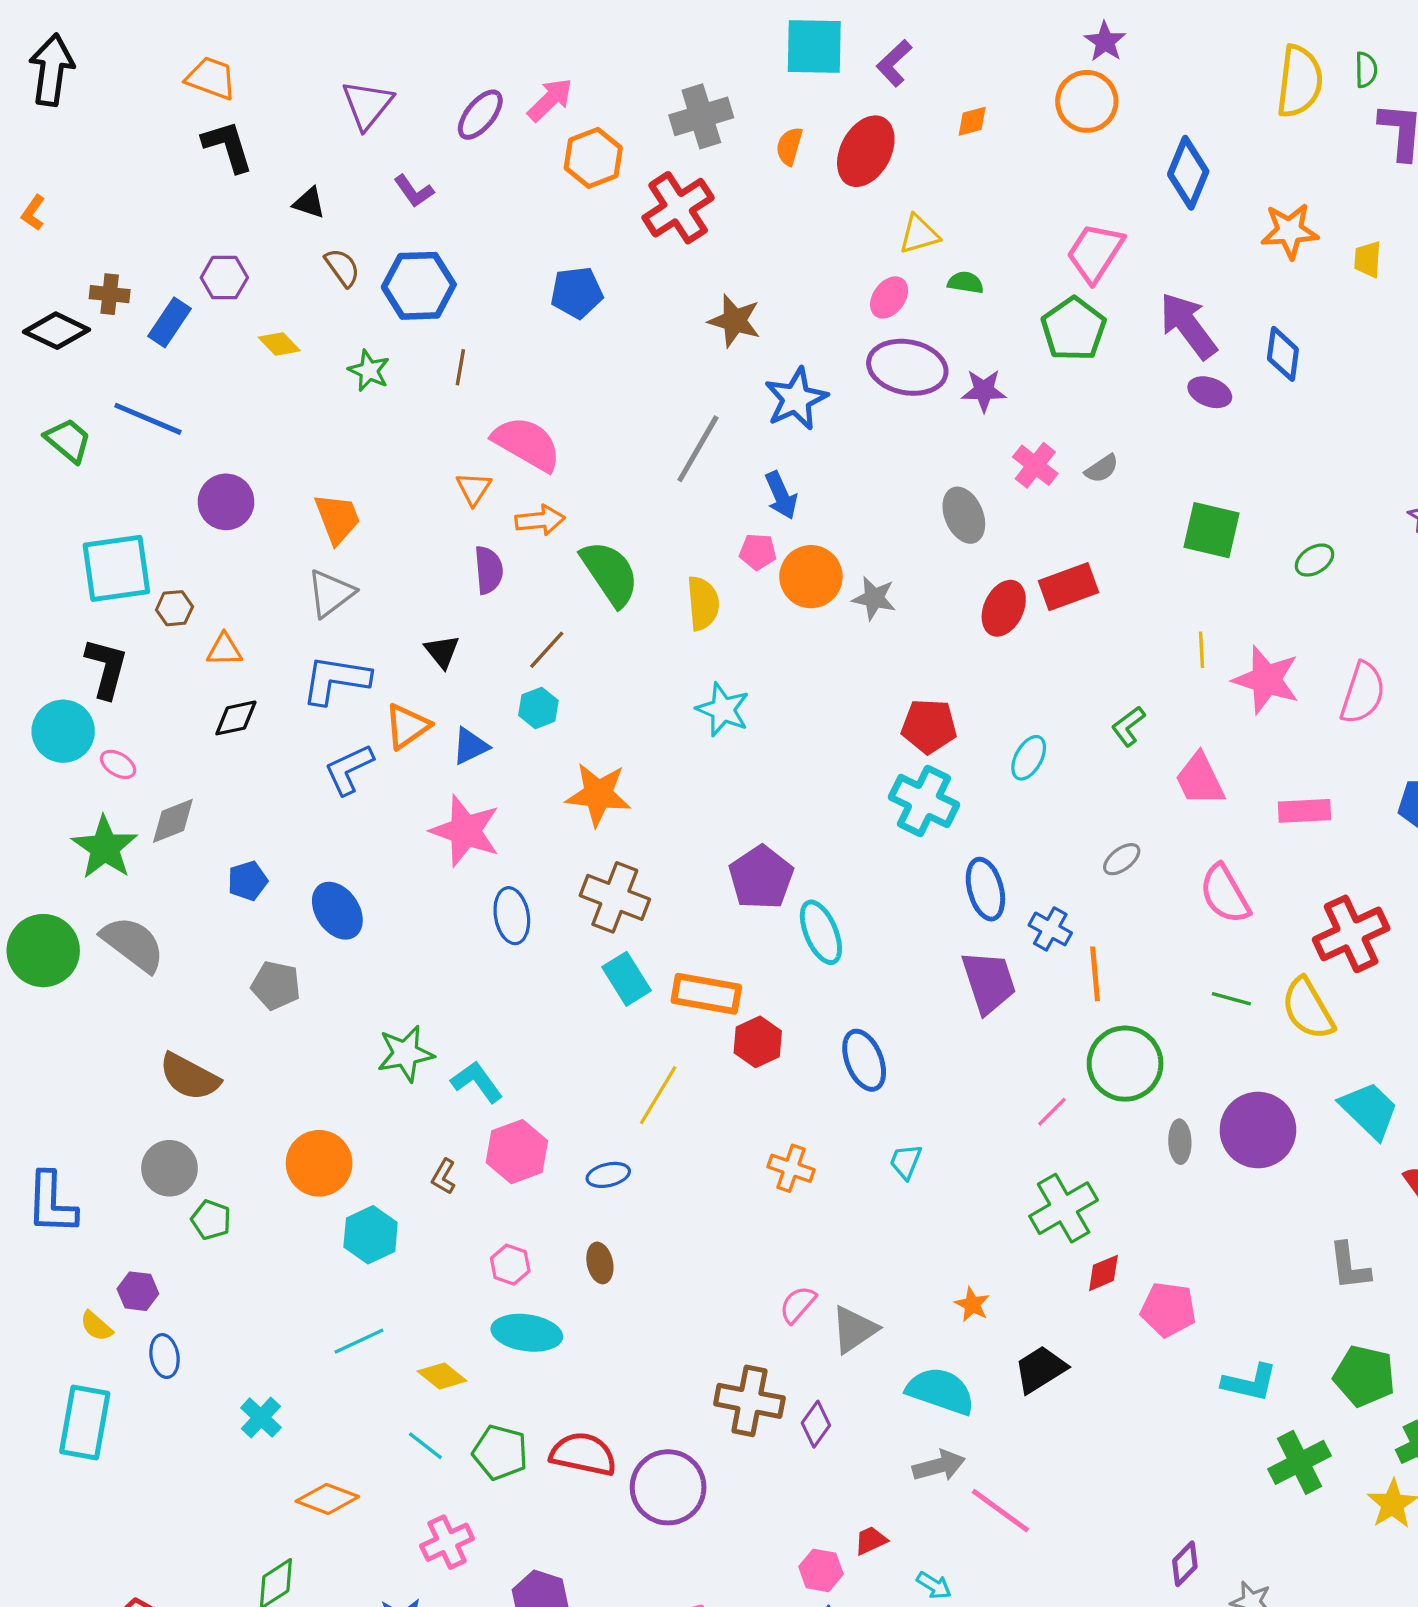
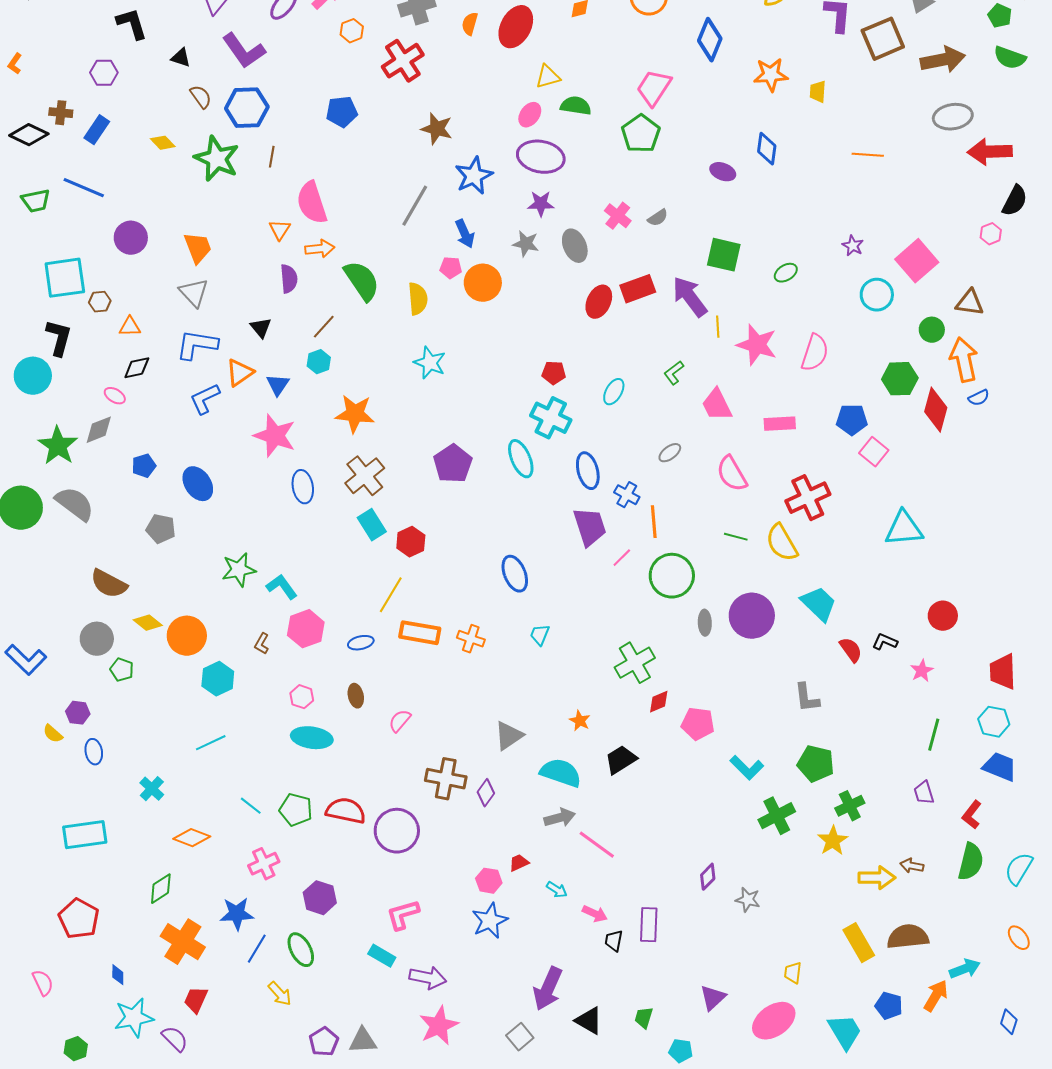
orange hexagon: (593, 158) -> (352, 31), size x0.7
purple L-shape: (414, 191) -> (244, 51), size x1.8
purple hexagon: (224, 278) -> (104, 73), moved
green semicircle: (965, 283) -> (576, 106), size x1.4
purple arrow: (1188, 326) -> (690, 297), moved
green star: (369, 371) -> (217, 159), size x1.8
purple star: (984, 391) -> (541, 204), moved
green trapezoid: (68, 440) -> (36, 201), turned 128
pink semicircle: (527, 444) -> (312, 203), turned -138
gray triangle: (331, 593) -> (194, 293), turned -36
gray star: (874, 598) -> (526, 244), moved
red pentagon: (929, 726) -> (554, 373), size x0.7
blue triangle: (470, 746) -> (278, 385), turned -30
pink ellipse: (118, 764) -> (115, 396), moved
brown cross: (615, 897) -> (365, 476), turned 30
cyan ellipse: (821, 932) -> (521, 459), moved
orange rectangle: (706, 994) -> (420, 633), moved
red hexagon: (758, 1042) -> (411, 542), moved
pink line: (1052, 1112) -> (622, 558), moved
blue L-shape: (52, 1203) -> (26, 660), turned -48
pink semicircle: (798, 1305) -> (400, 721), moved
yellow diamond: (442, 1376) -> (148, 623), moved
cyan L-shape: (1250, 1383) -> (747, 768), turned 32
cyan rectangle: (85, 1423) -> (85, 835), moved, turned 72

